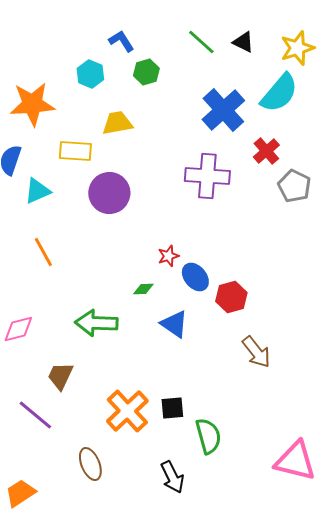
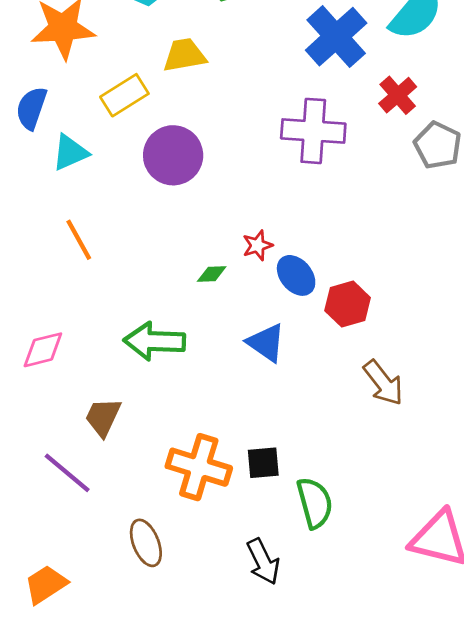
yellow rectangle: (75, 151) -> (124, 95), turned -36
green diamond: (143, 289) -> (212, 274), moved
orange cross: (127, 411) -> (199, 467), turned -30

